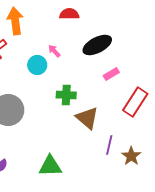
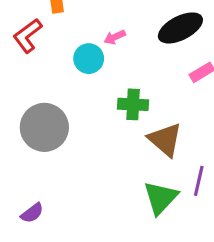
pink arrow: (54, 51) -> (115, 37), turned -72
green triangle: (50, 166) -> (161, 198), moved, turned -45

